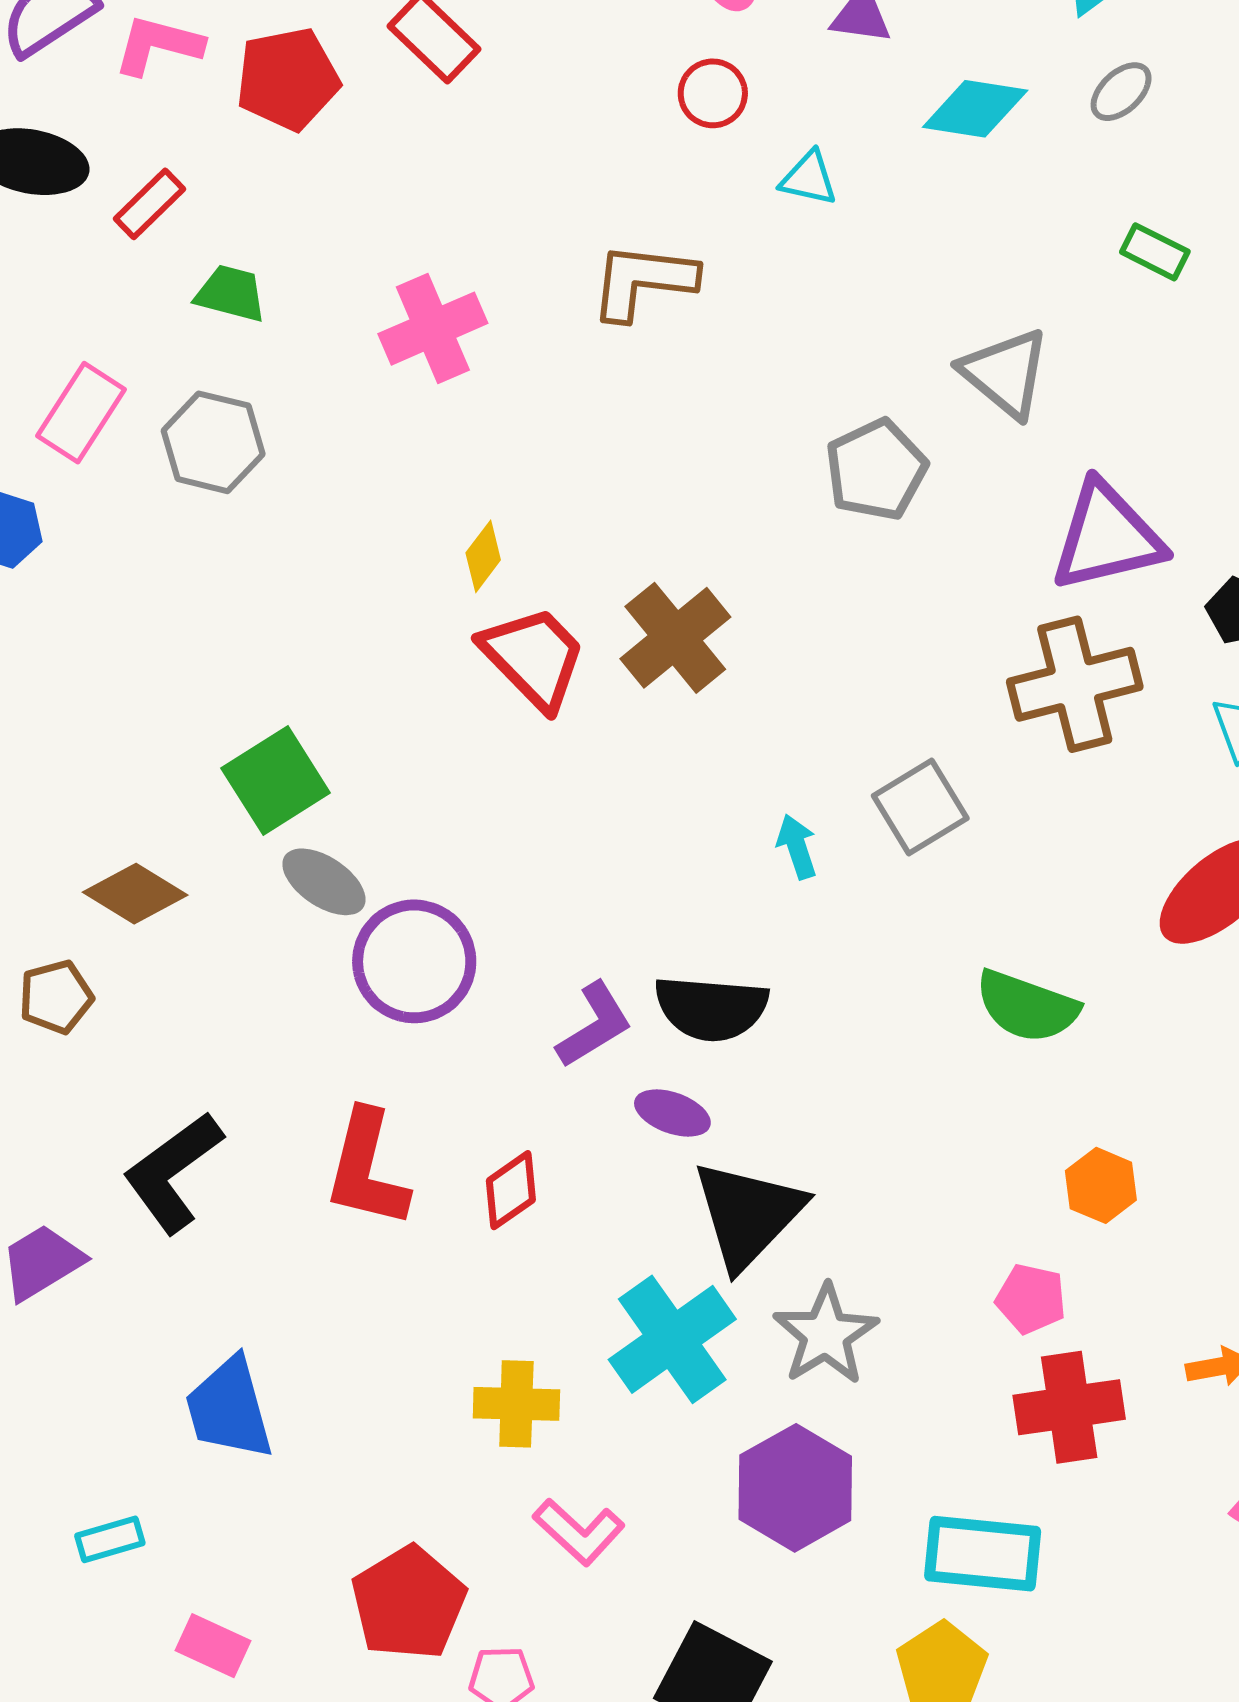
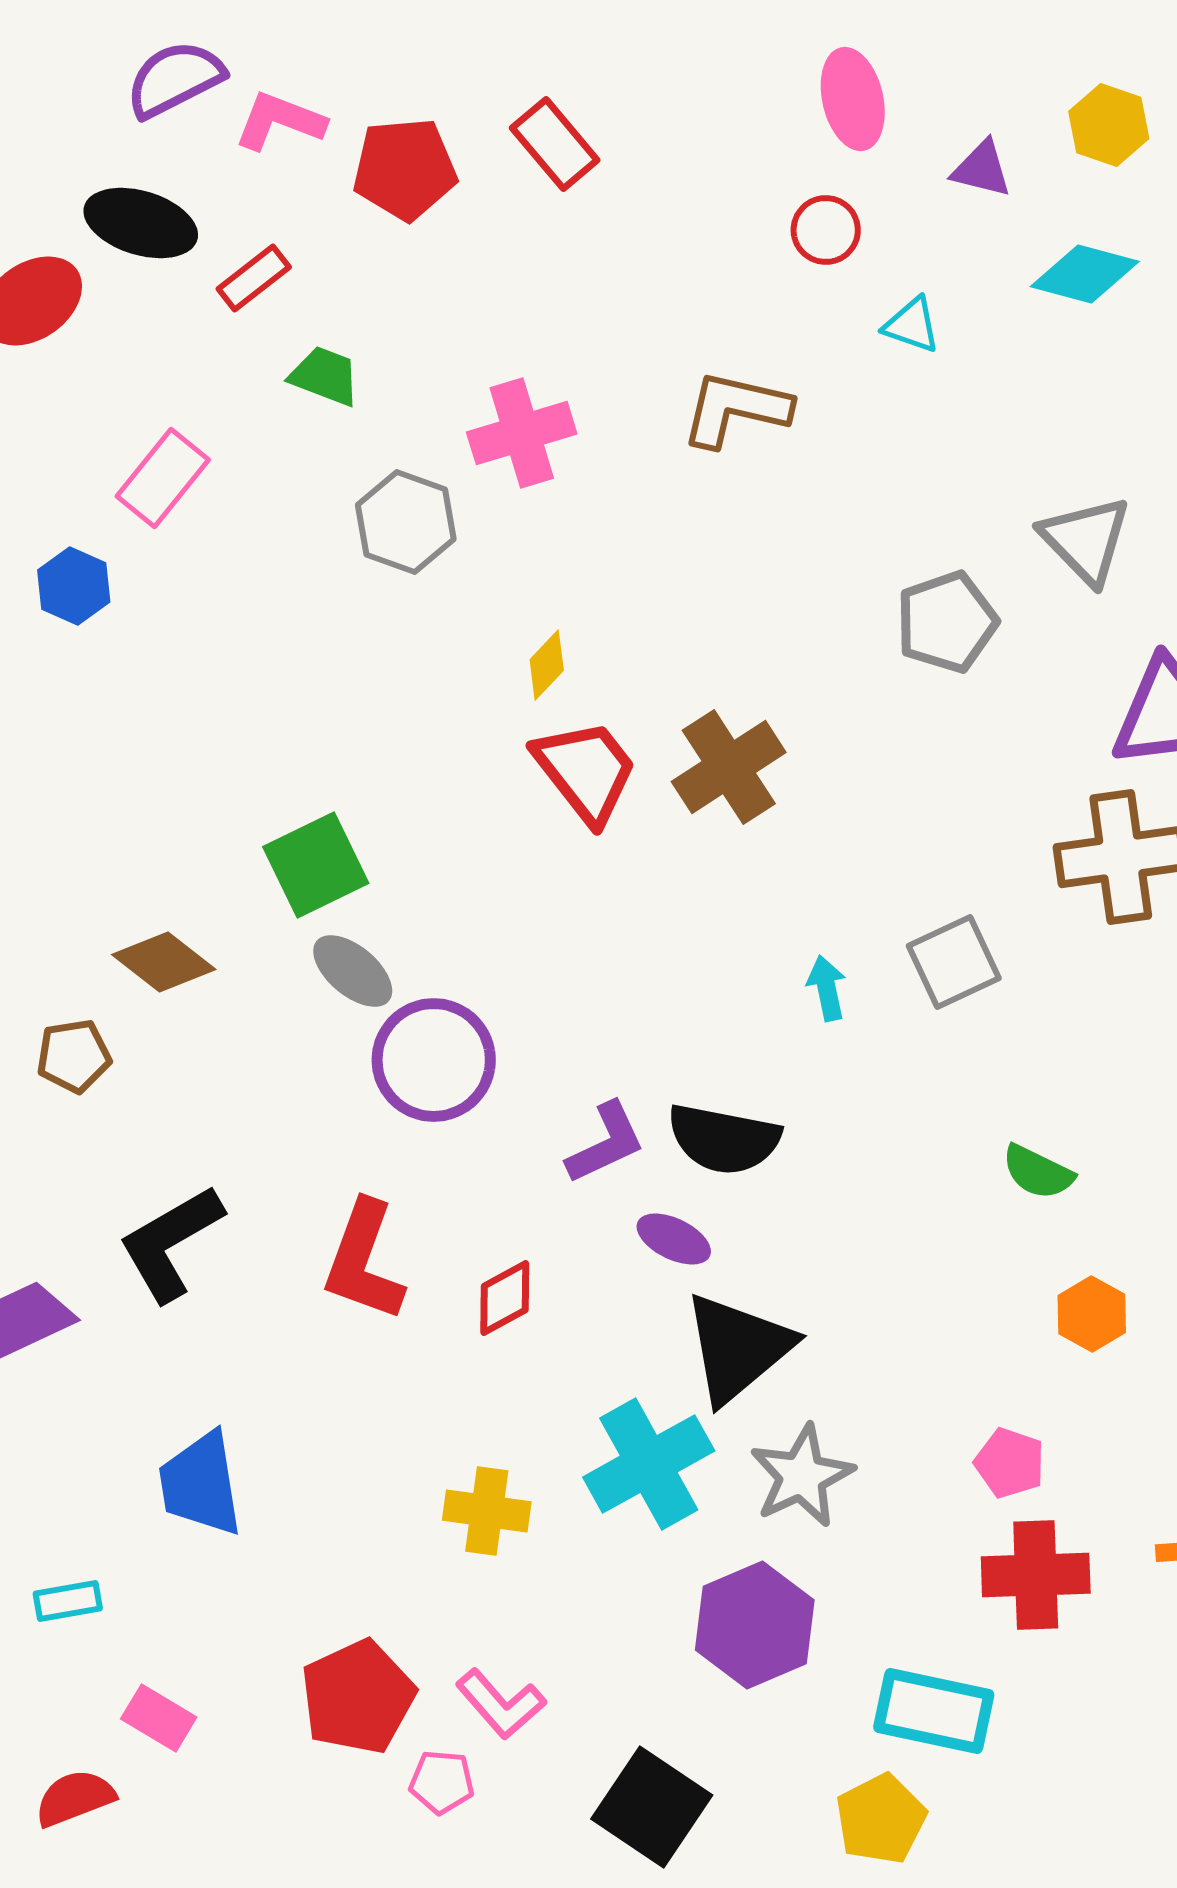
gray hexagon: (213, 442) -> (406, 522), moved
green semicircle: (1027, 1006) -> (1038, 1172), size x0.7
orange hexagon: (1101, 1185) -> (1092, 1314), moved
pink L-shape: (579, 1532) -> (501, 1704), moved

